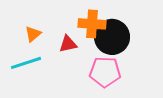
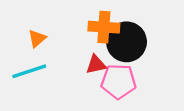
red triangle: (68, 44) -> (96, 64), moved

